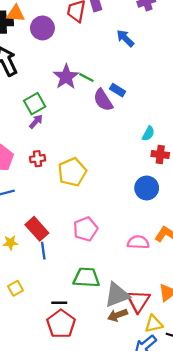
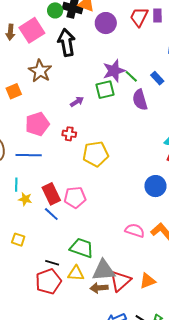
blue rectangle: (118, 90) -> (157, 78), moved
green square: (35, 104) -> (105, 90), moved
pink pentagon: (85, 229) -> (75, 197), moved
blue line: (43, 251) -> (51, 214), turned -56
yellow square: (15, 288) -> (18, 240), turned 32
yellow triangle: (154, 324) -> (76, 273), moved

